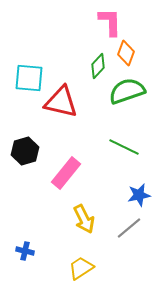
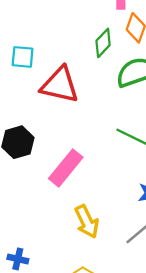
cyan square: (29, 78) -> (23, 57), size x0.7

